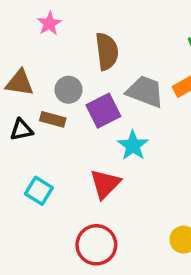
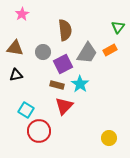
pink star: (49, 24) -> (22, 14), moved
gray trapezoid: (145, 91) -> (87, 53), turned 100
brown rectangle: (53, 119) -> (57, 85), moved
red circle: (96, 245) -> (39, 131), moved

